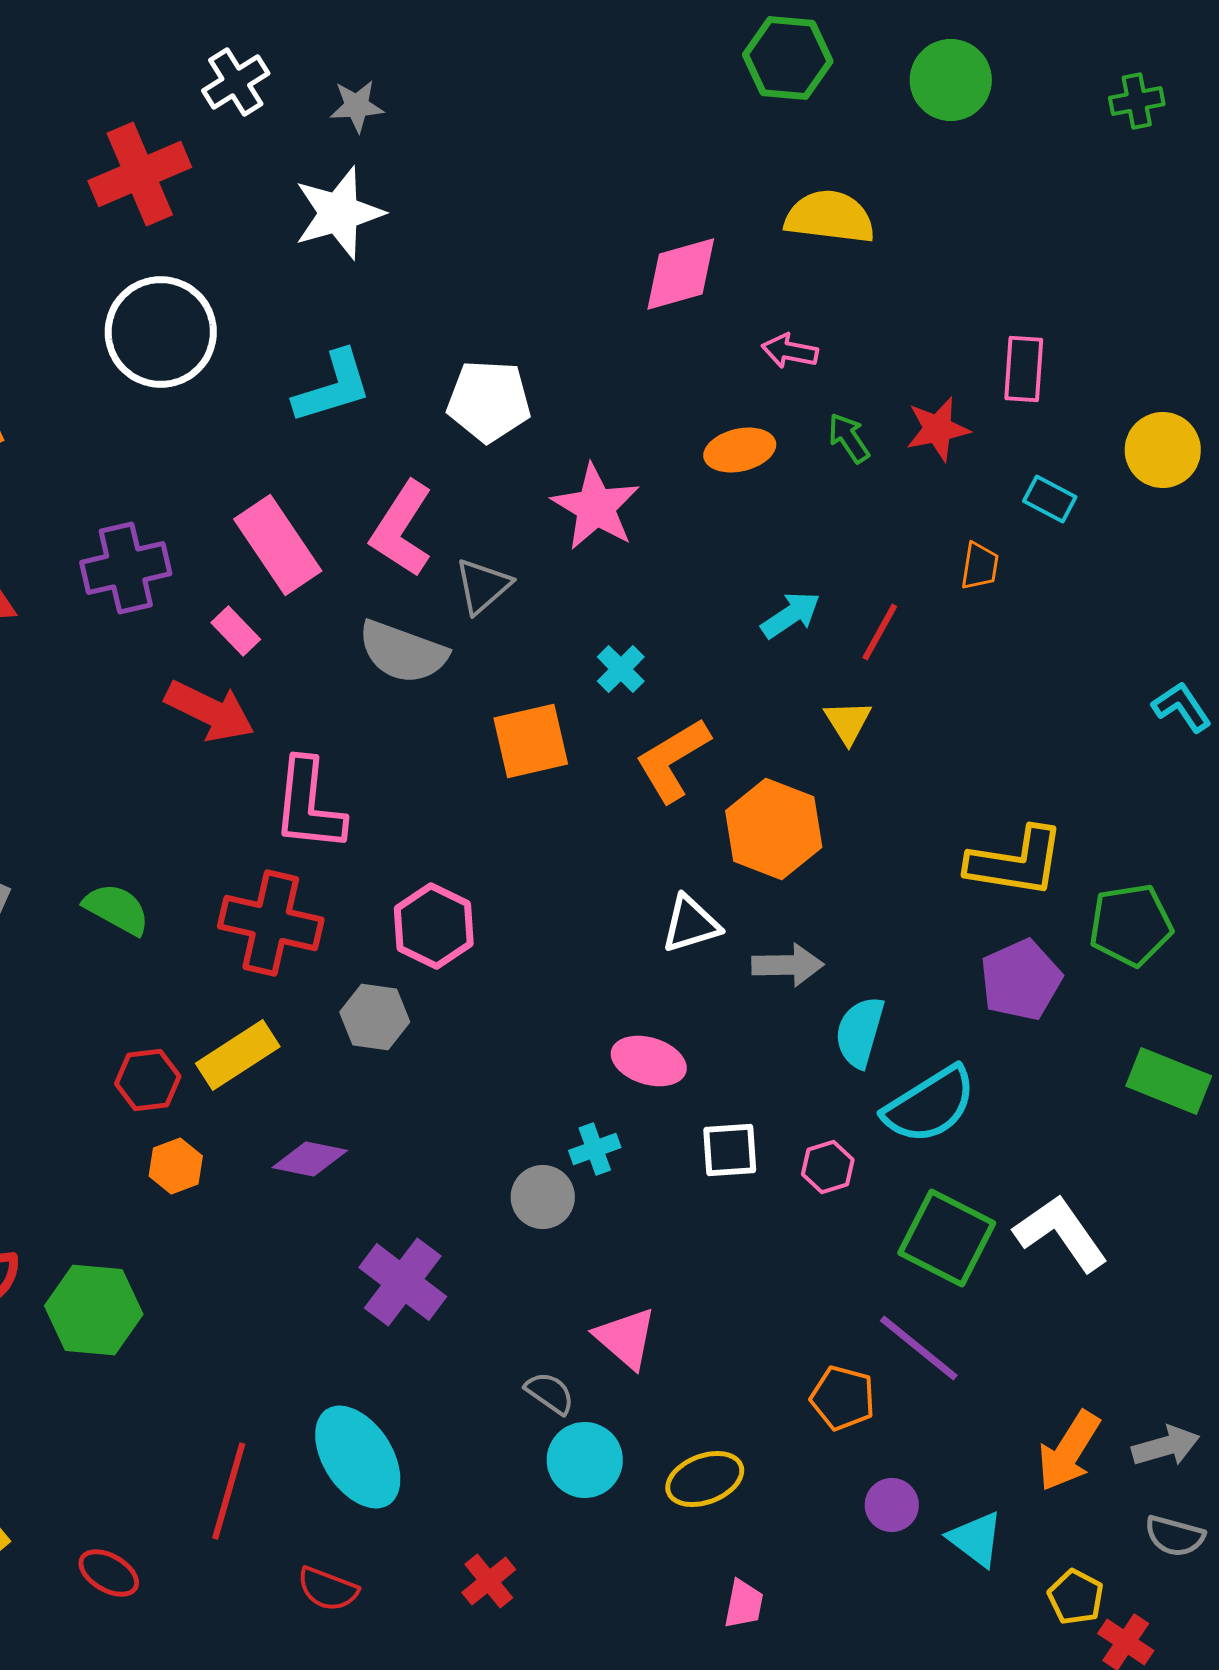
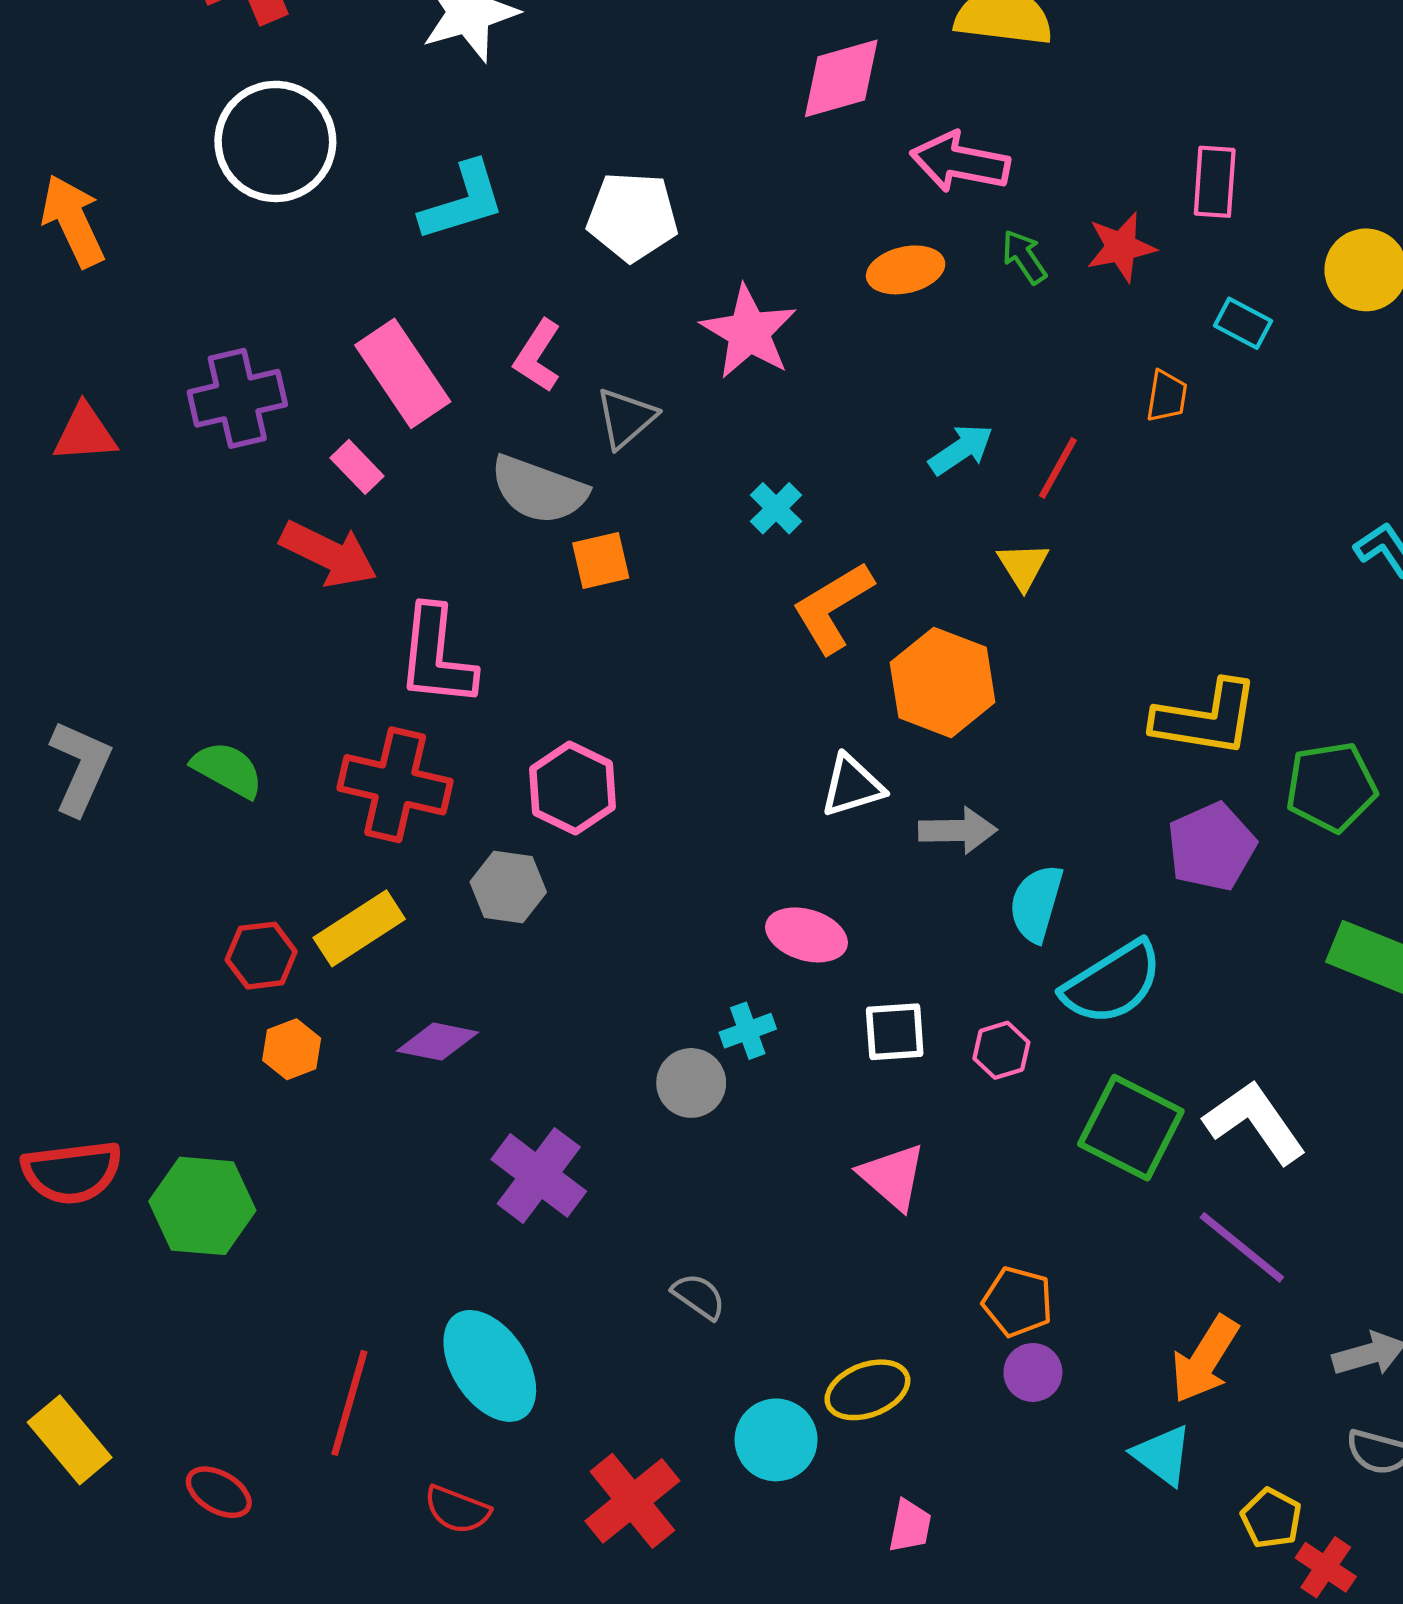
pink arrow: (790, 351) -> (960, 162), size x1.6
pink L-shape: (402, 529) -> (538, 356), size x0.7
orange square: (531, 741) -> (601, 561), moved, size x0.7
pink triangle: (626, 1338) -> (892, 1177), moved
purple line: (919, 1348) -> (1242, 1247), moved
orange arrow: (1069, 1451) -> (1205, 1359), moved
cyan circle: (585, 1460) -> (776, 1440), moved
purple circle: (892, 1505) -> (1033, 1372), moved
red cross: (489, 1581) -> (632, 1501), size x1.6

